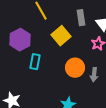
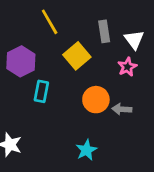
gray arrow: (94, 75) -> (122, 109), turned 88

